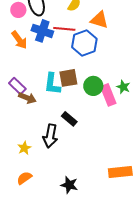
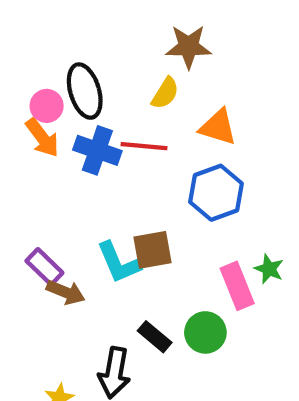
orange arrow: (19, 40) -> (42, 138), moved
blue hexagon: (84, 43) -> (216, 193), moved
cyan L-shape: (52, 84) -> (119, 263), turned -30
green circle: (93, 86) -> (205, 332), moved

